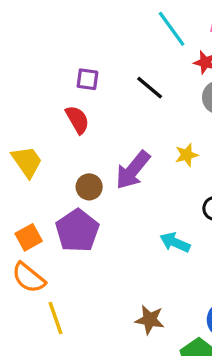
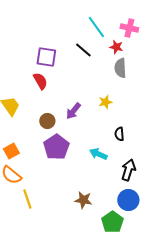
purple square: (87, 79) -> (46, 57), size x1.5
black line: (150, 88) -> (83, 50), moved
purple arrow: (133, 170) -> (73, 111), size x0.7
purple pentagon: (77, 231) -> (56, 147), moved

